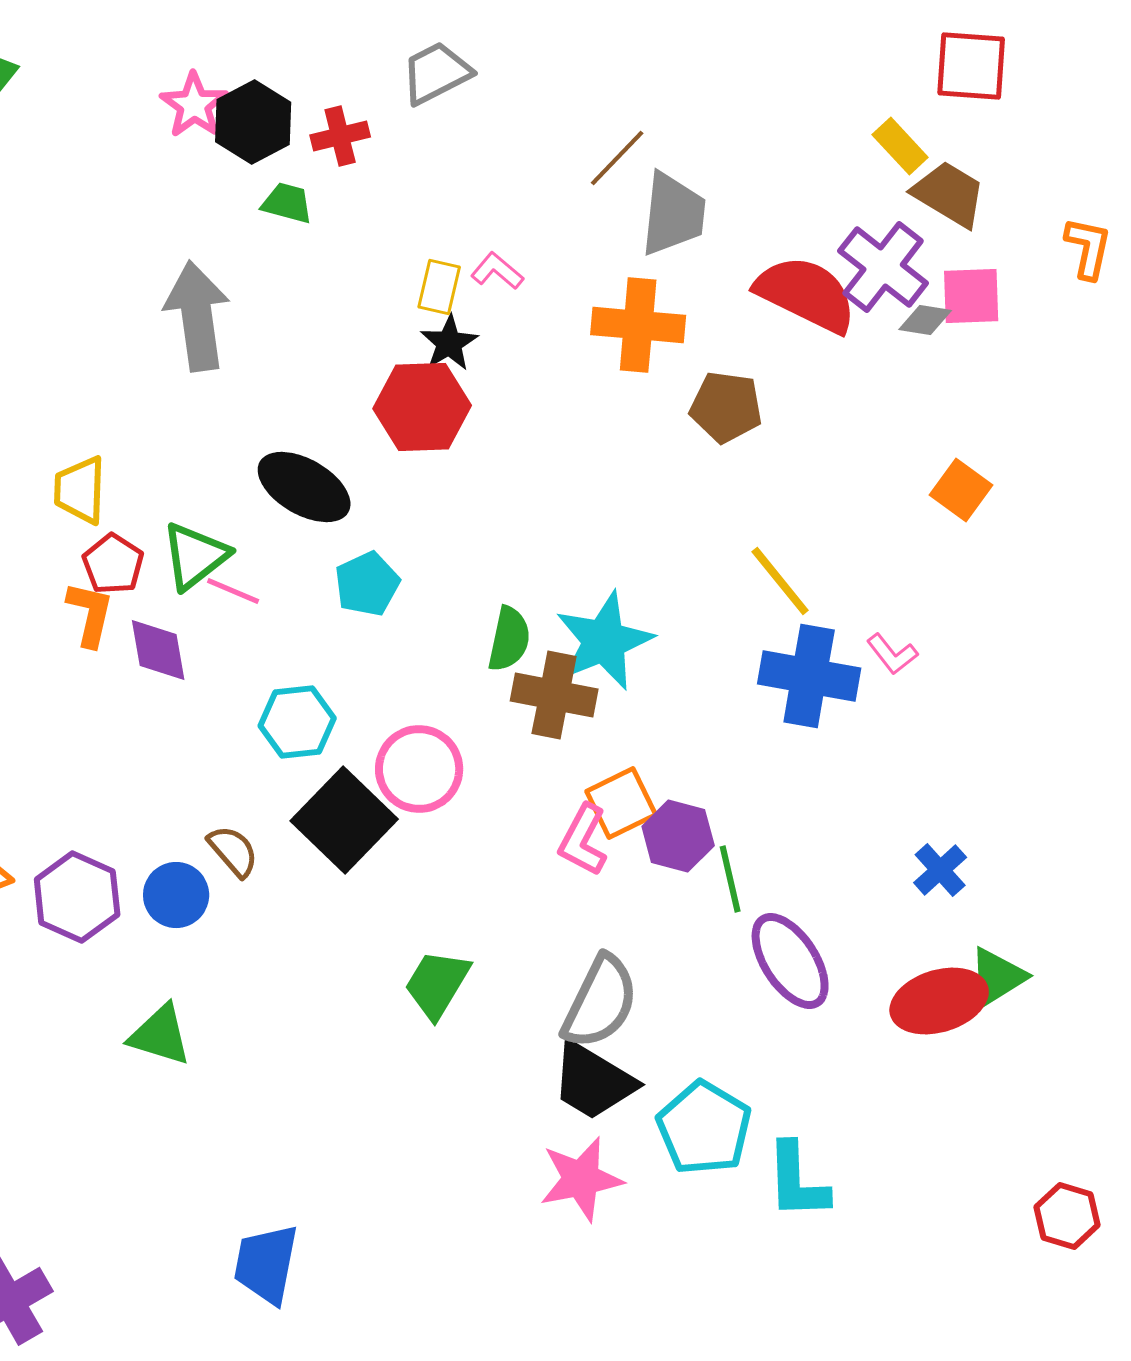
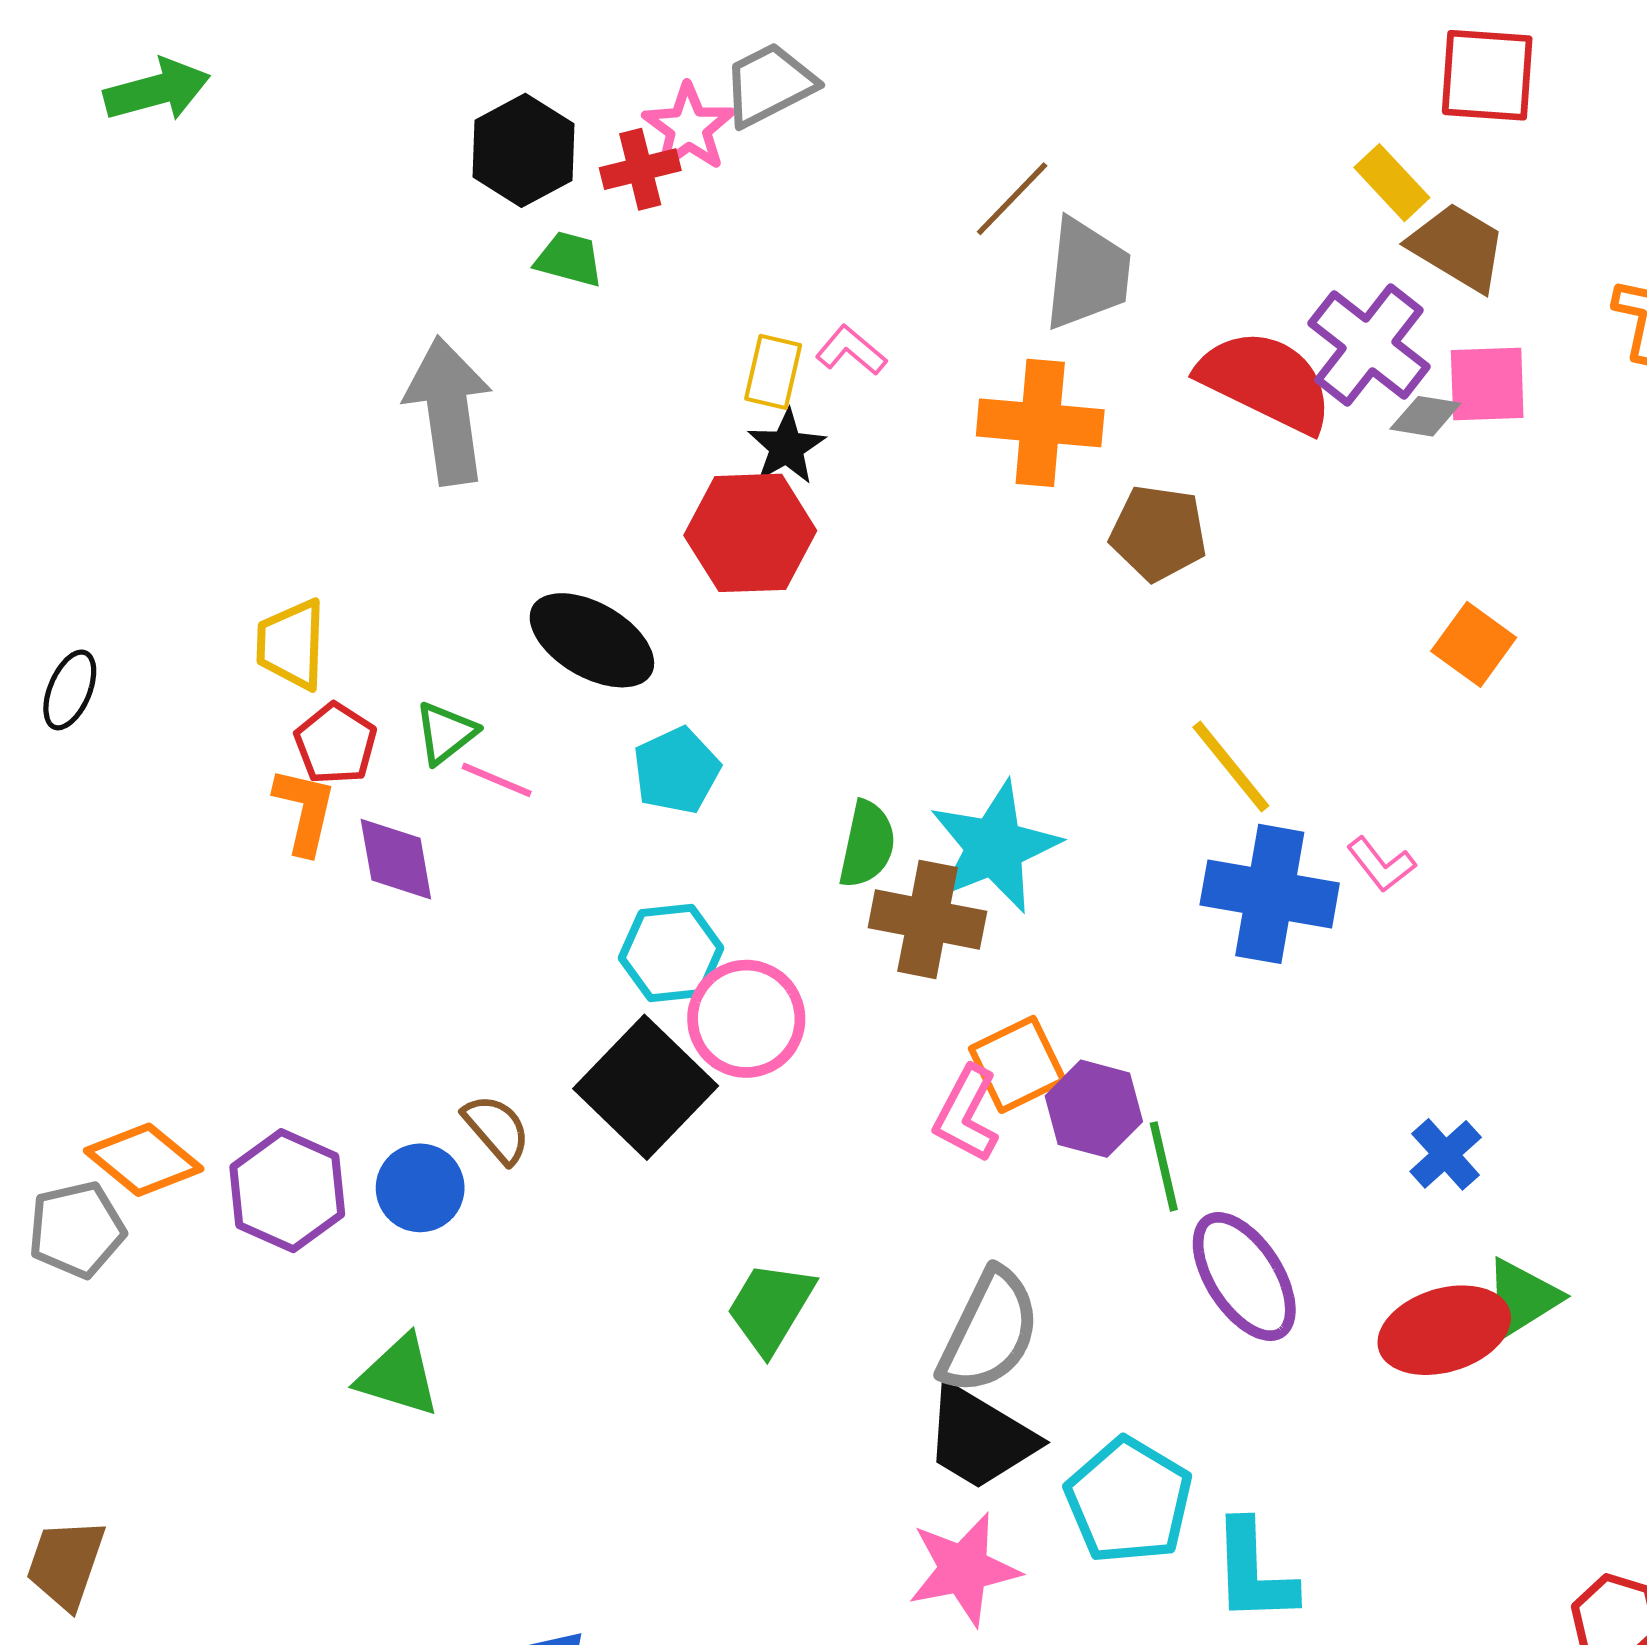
pink star: (194, 105) -> (689, 128), moved
green triangle: (195, 556) -> (446, 733), size x0.7
cyan hexagon: (297, 722) -> (671, 953), moved

